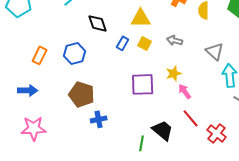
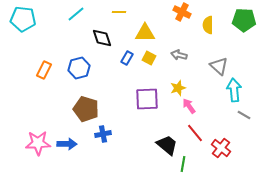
blue arrow: (28, 90) -> (67, 144), moved
green line: (142, 143) -> (183, 164), moved

